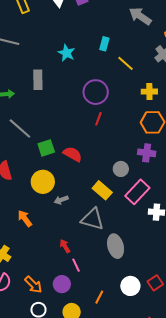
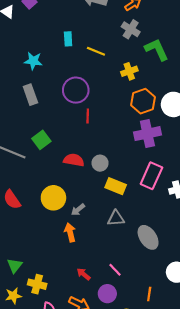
gray rectangle: (38, 80) -> (30, 95), moved
green square: (46, 148) -> (41, 140), moved
purple cross: (147, 153) -> (147, 134), size x1.4
gray circle: (121, 169) -> (100, 163), moved
orange arrow: (25, 218) -> (70, 232), moved, turned 42
gray triangle: (93, 219) -> (116, 218), size x0.7
red arrow: (65, 246) -> (84, 274), moved

